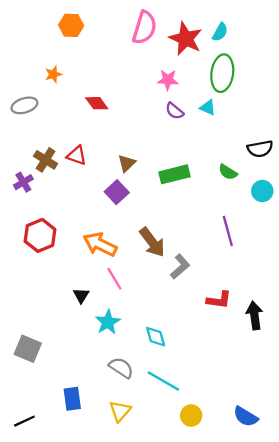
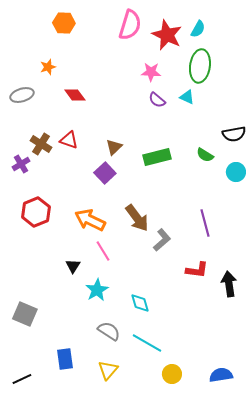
red diamond: (97, 103) -> (75, 95), moved
purple line: (228, 231) -> (205, 223), moved
blue semicircle: (246, 417) -> (221, 375), turned 140

